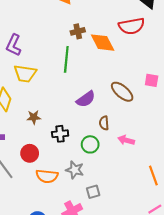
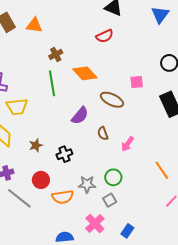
red semicircle: (132, 26) -> (105, 36), size x0.7
orange diamond: (103, 43) -> (85, 73), moved
pink arrow: (126, 140) -> (128, 144), turned -56
green circle: (90, 144) -> (113, 177), moved

